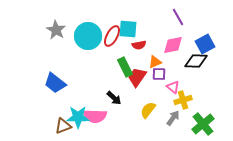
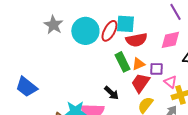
red semicircle: (139, 45) -> (136, 40), size x1.5
orange triangle: (155, 62) -> (138, 64), moved
red trapezoid: (137, 77) -> (140, 83), moved
blue trapezoid: (55, 83) -> (26, 87), moved

